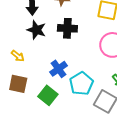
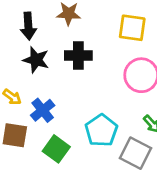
blue cross: (59, 69) -> (43, 110), moved

